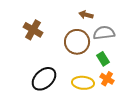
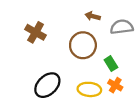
gray semicircle: (104, 33) -> (122, 27), moved

